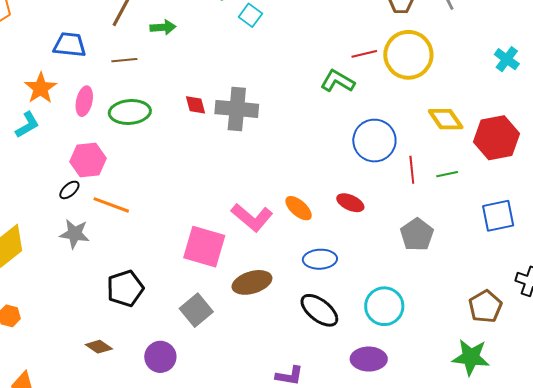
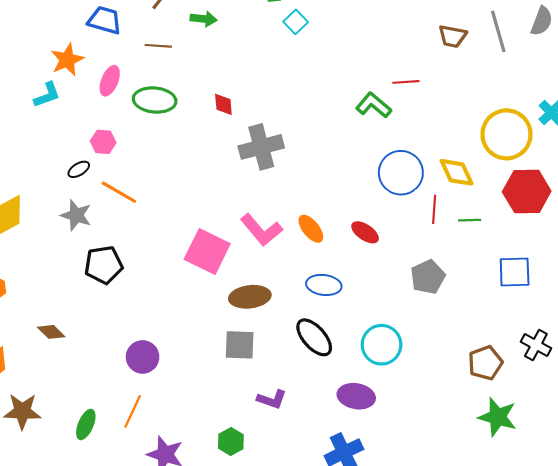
yellow circle: (408, 55) -> (506, 134), moved
gray cross: (237, 109) -> (261, 147), moved, turned -30
yellow diamond: (446, 119) -> (457, 172), moved
pink hexagon: (88, 160) -> (103, 142), size x0.7
black pentagon: (125, 288) -> (104, 265), moved
gray square: (196, 310) -> (240, 345), moved, turned 32
brown diamond: (99, 347) -> (51, 332), moved
green star: (471, 357) -> (498, 417), moved

